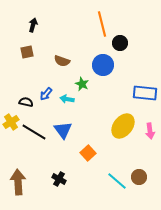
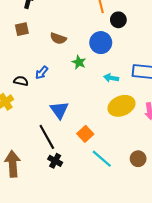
cyan arrow: (67, 99) -> (111, 78), moved
yellow ellipse: (123, 126) -> (121, 106), turned 30
black line: (34, 132) -> (47, 137), moved, turned 30
cyan line: (117, 181) -> (102, 159), moved

